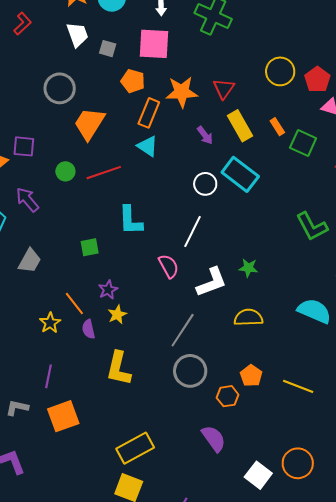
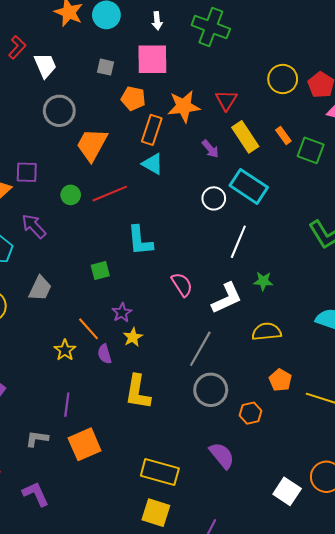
white trapezoid: (77, 35) -> (45, 65), moved
white line: (192, 231) -> (238, 242), moved
orange pentagon: (251, 376) -> (280, 380), moved
purple semicircle: (214, 439) -> (222, 455), moved
yellow rectangle: (135, 448) -> (160, 472), turned 48

